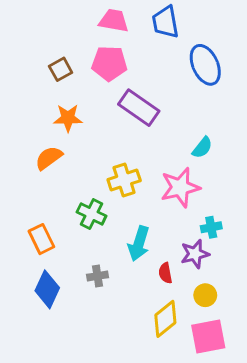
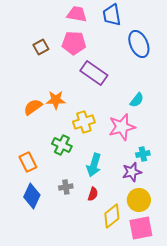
orange star: (68, 118) -> (56, 100), moved
red semicircle: (165, 273) -> (93, 194), moved, turned -152
yellow circle: (205, 295) -> (139, 200), size x1.5

